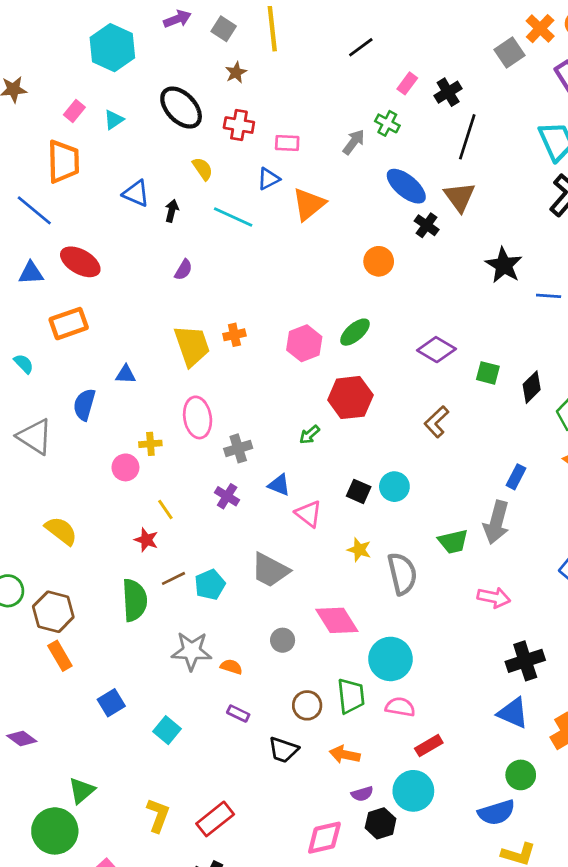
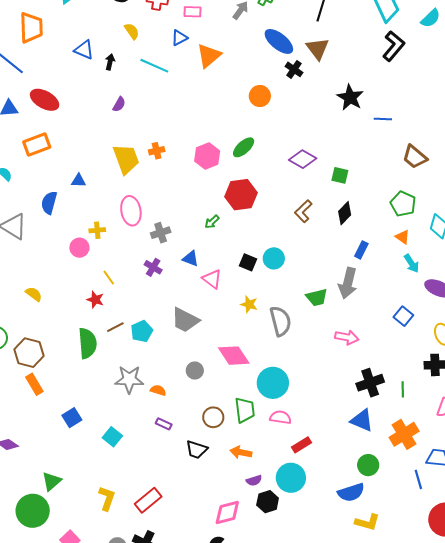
black diamond: (532, 387) -> (345, 213), moved
yellow semicircle: (61, 531) -> (34, 294), size x0.7

